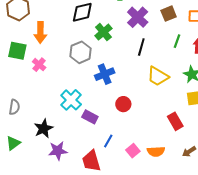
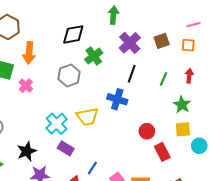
green line: (177, 41) -> (164, 79), moved
blue cross: (105, 74) -> (117, 99), moved, turned 36
yellow trapezoid: (158, 76) -> (87, 117), moved, turned -45
red circle: (123, 104) -> (147, 131), moved
purple rectangle: (90, 117) -> (66, 148), moved

